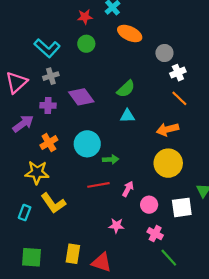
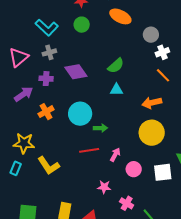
yellow star: (37, 172) -> (24, 143), moved
cyan rectangle: (25, 213) -> (16, 168), moved
pink cross: (155, 234) -> (127, 203), moved

